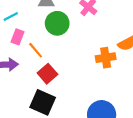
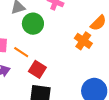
orange cross: (106, 58) -> (83, 41), turned -30

